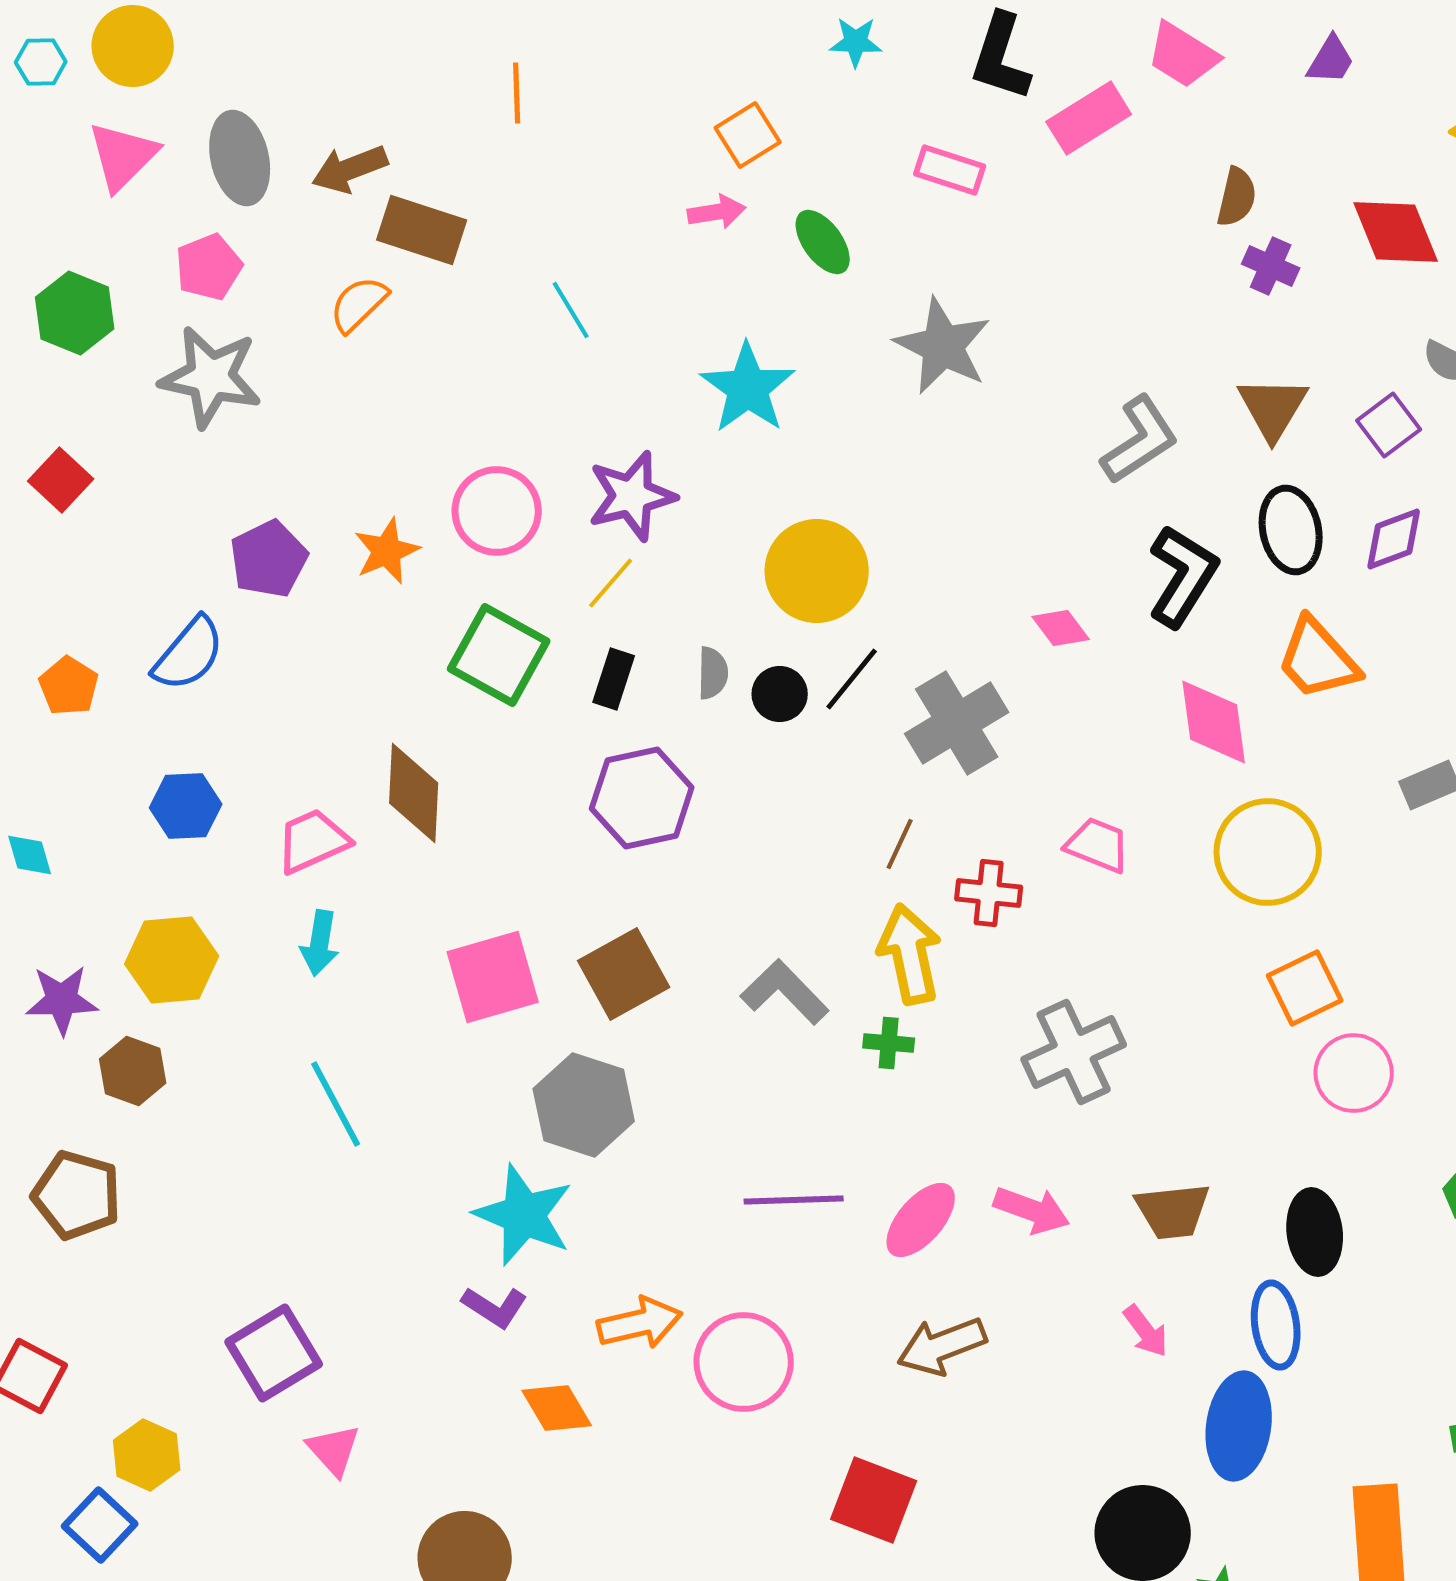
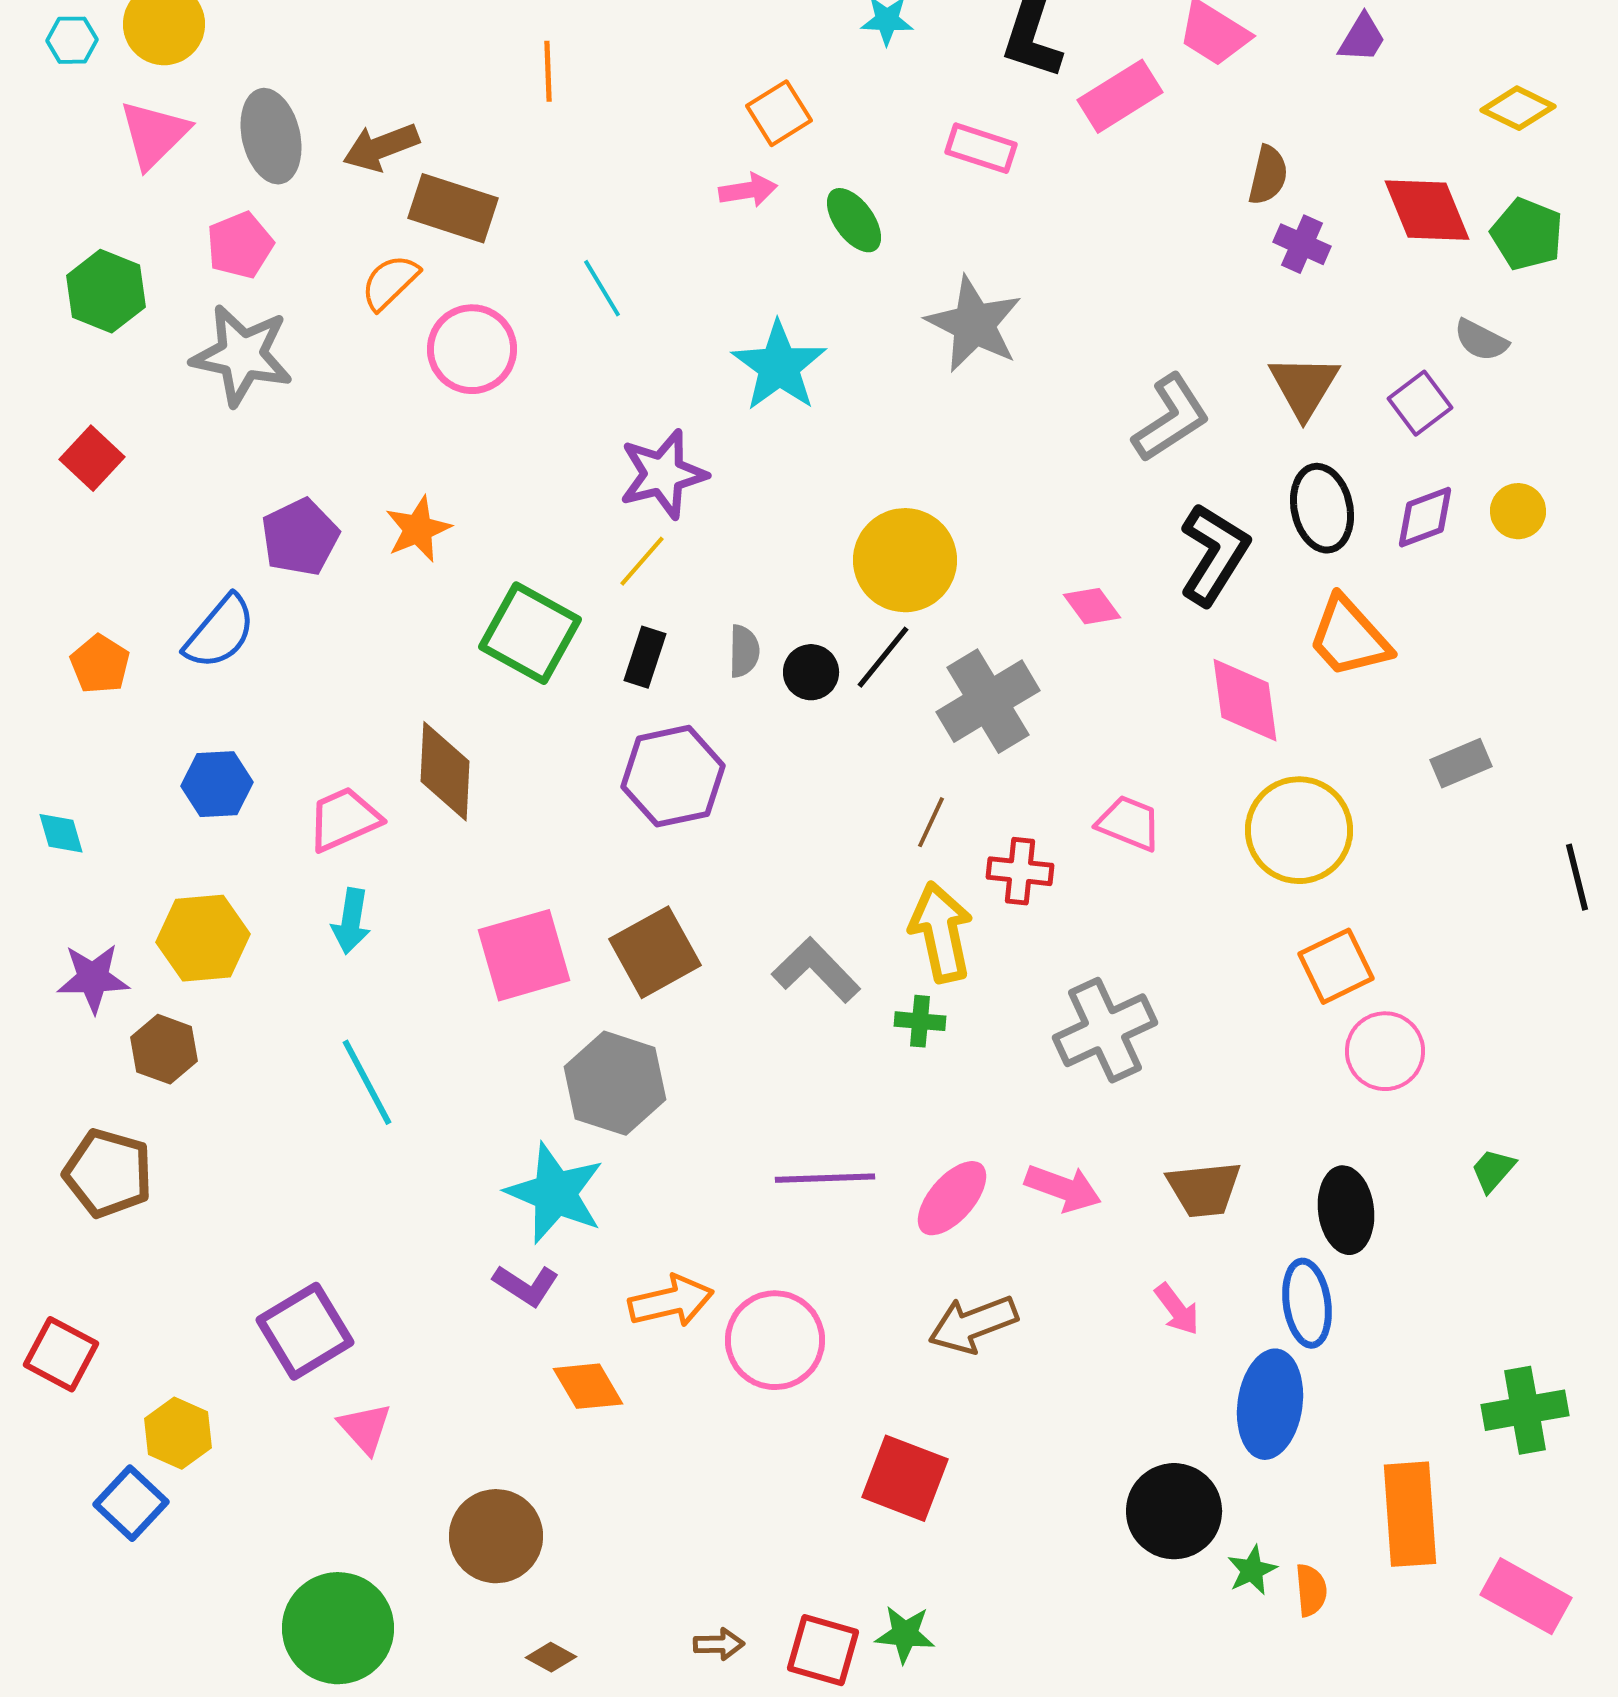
pink circle: (497, 511) -> (472, 349), moved
yellow circle: (817, 571) -> (905, 560), moved

